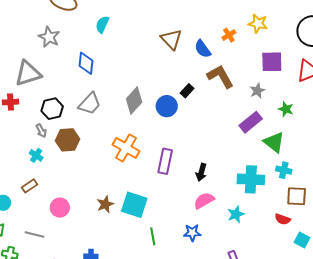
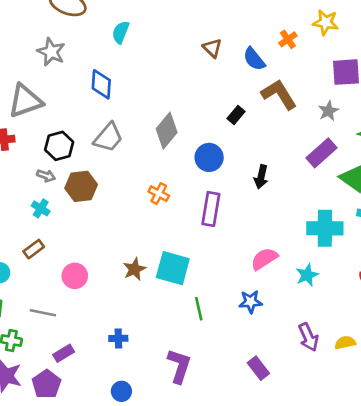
brown triangle: (171, 39) -> (212, 48), size x0.7
blue circle: (167, 106) -> (209, 157), moved
gray arrow: (41, 131) -> (46, 176), turned -40
orange cross: (126, 148) -> (159, 194), size x0.6
black arrow: (201, 172) -> (261, 177), moved

